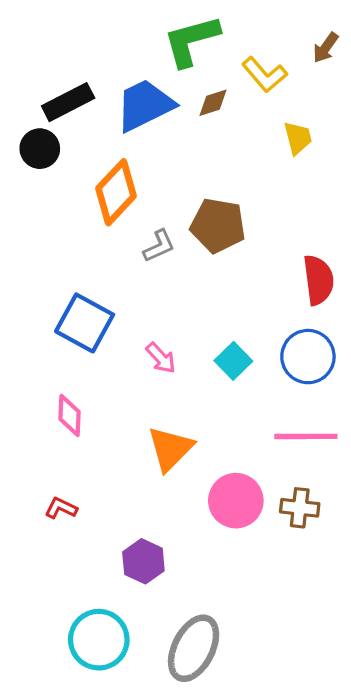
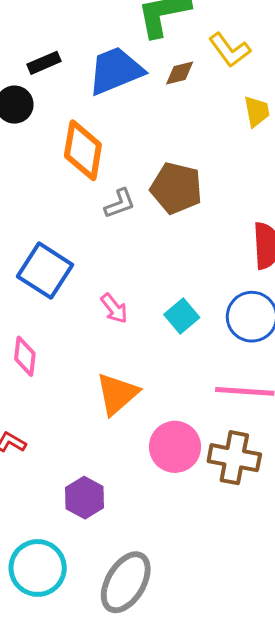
black rectangle: (68, 102) -> (44, 63), size x0.7
orange diamond: (116, 192) -> (83, 150), turned -38
brown cross: (300, 508) -> (234, 458), size x1.4

